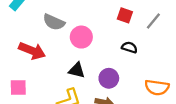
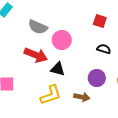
red arrow: (32, 51) -> (36, 55), moved
purple circle: (109, 78) -> (97, 78), moved

